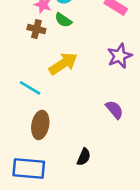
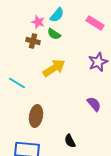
cyan line: (30, 88) -> (17, 83), moved
black semicircle: (84, 157) -> (70, 141), turned 128

